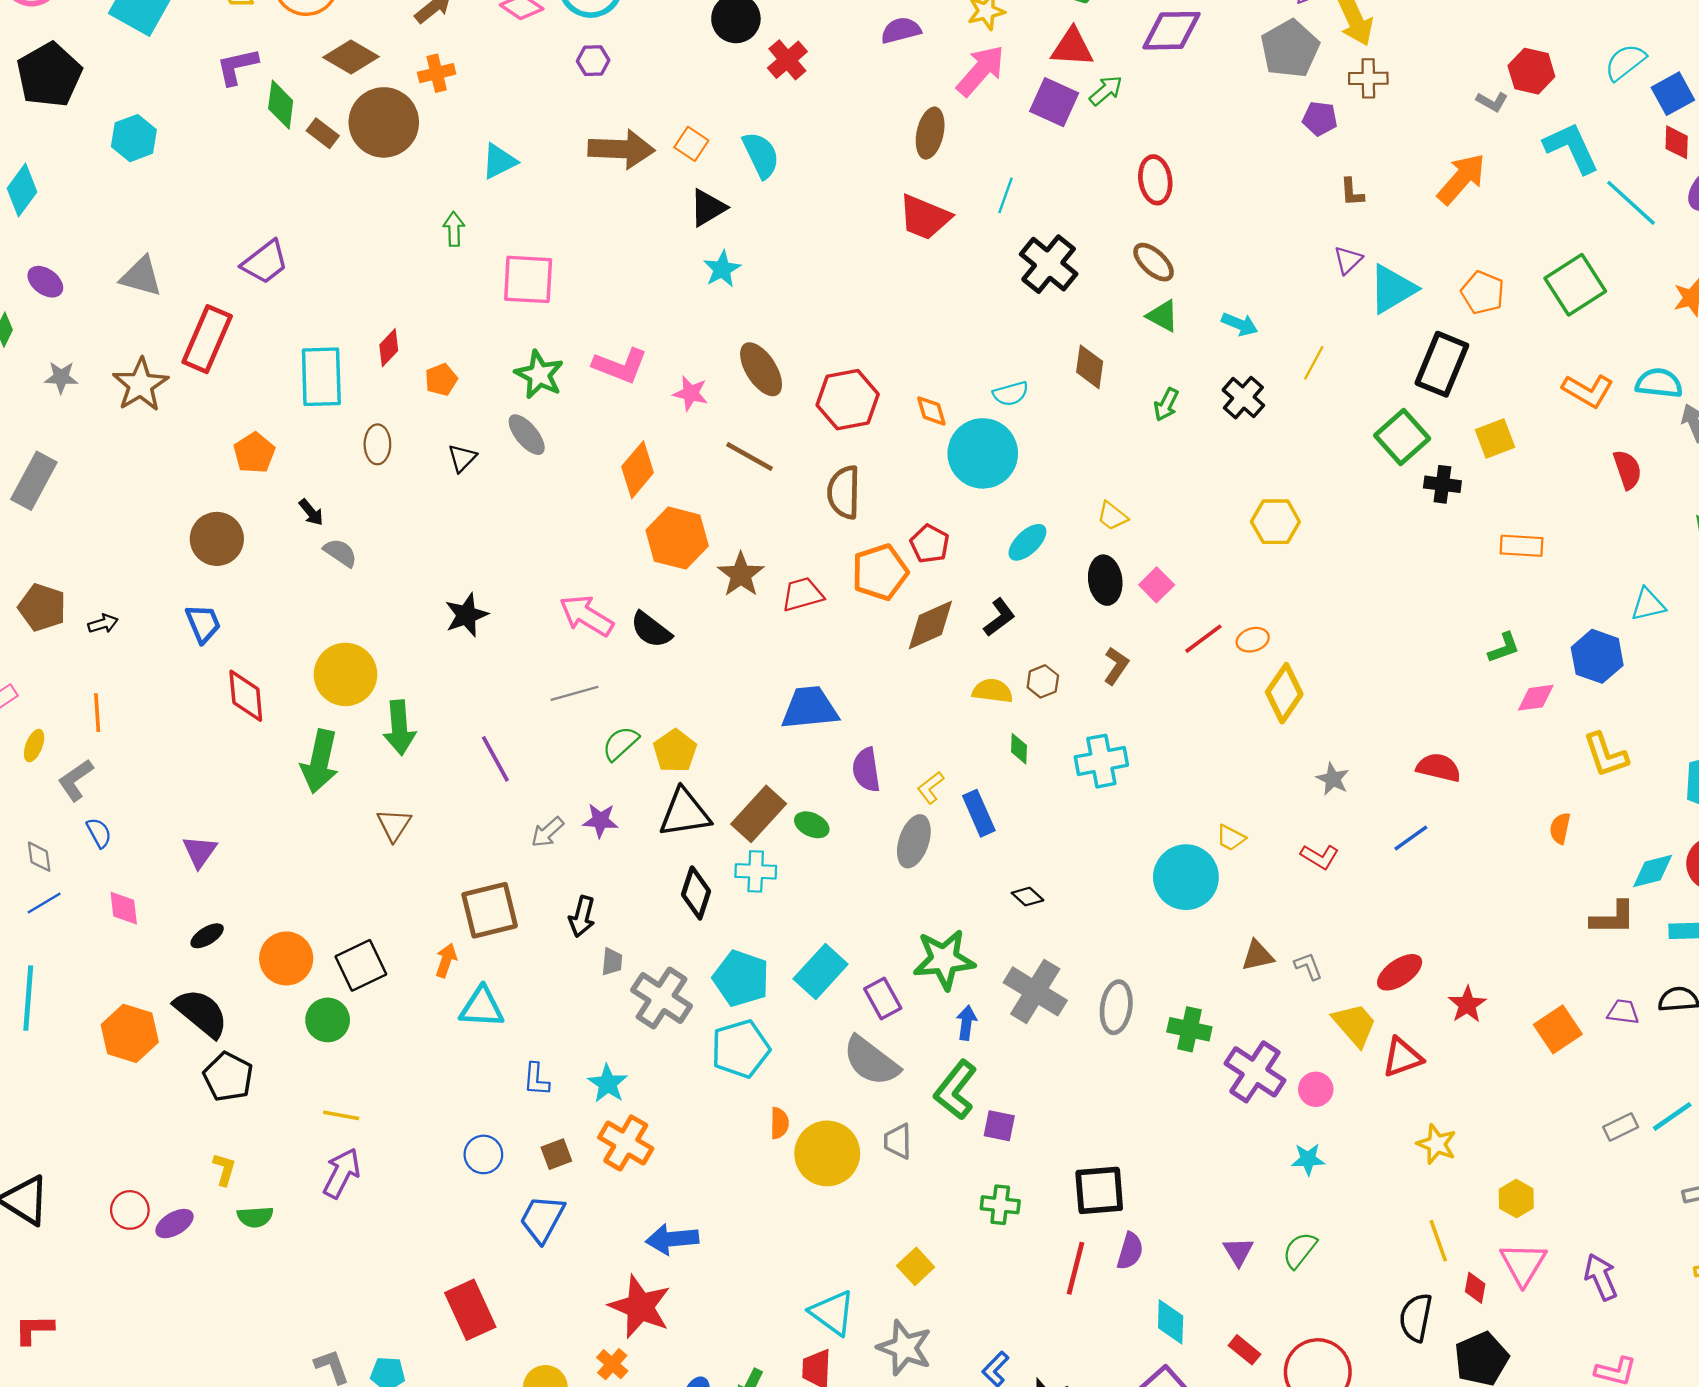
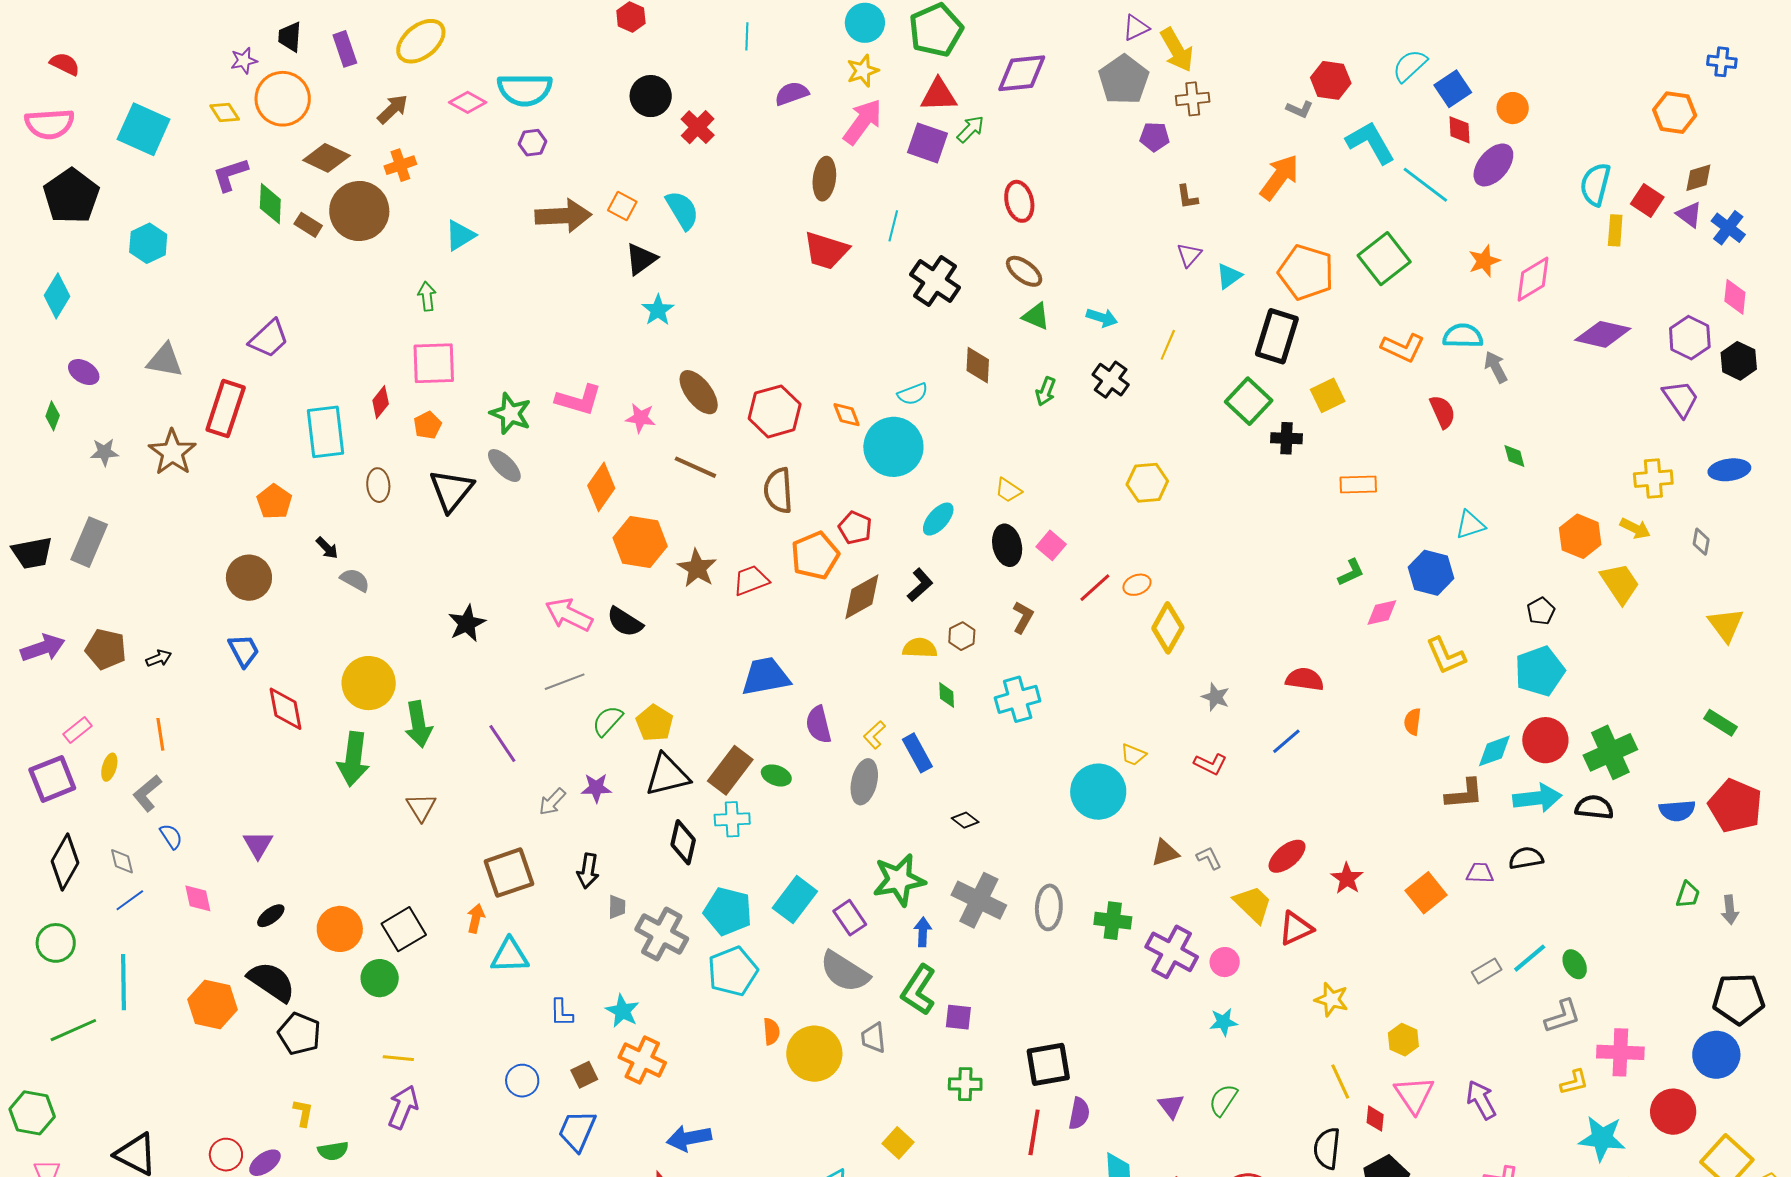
pink square: (528, 279) -> (434, 363), moved
cyan triangle: (1392, 289) -> (1229, 276), size x0.6
orange pentagon: (1483, 293) -> (1306, 272), size x1.5
black triangle: (462, 458) -> (451, 490), size x1.8

